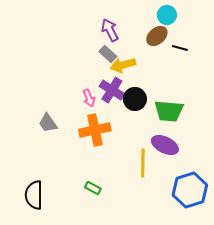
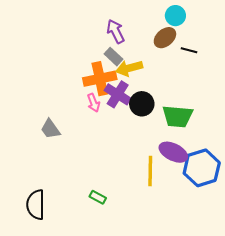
orange cross: (95, 130) -> (100, 79), moved
blue hexagon: (190, 190) -> (202, 168), moved

